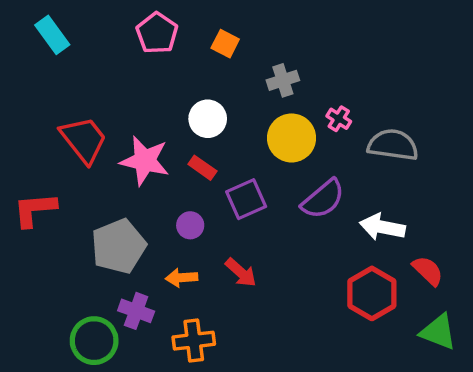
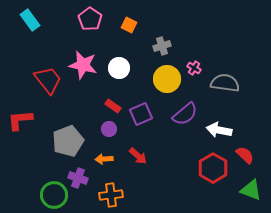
pink star: (145, 161) -> (83, 65), moved
red rectangle: (202, 168) -> (113, 106), moved

